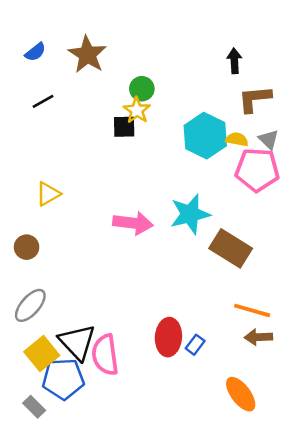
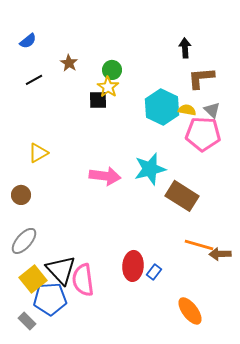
brown star: (87, 54) -> (69, 63), moved, size x0.6
brown arrow: (258, 337) -> (220, 254), moved

